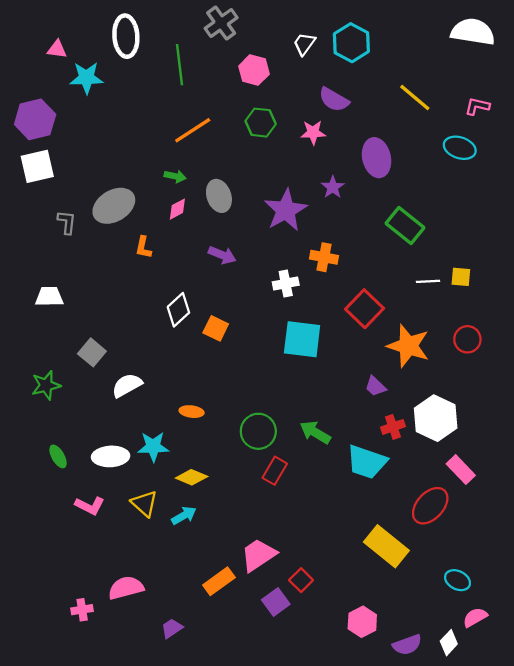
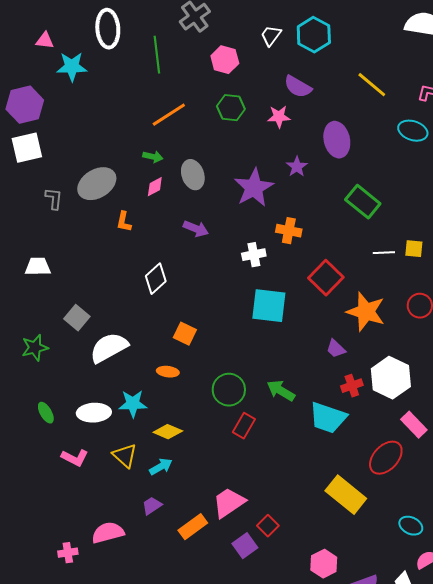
orange square: (216, 328) -> (185, 334), moved
white semicircle: (127, 385) -> (109, 348), size x1.4
purple trapezoid: (172, 628) -> (152, 506), moved

